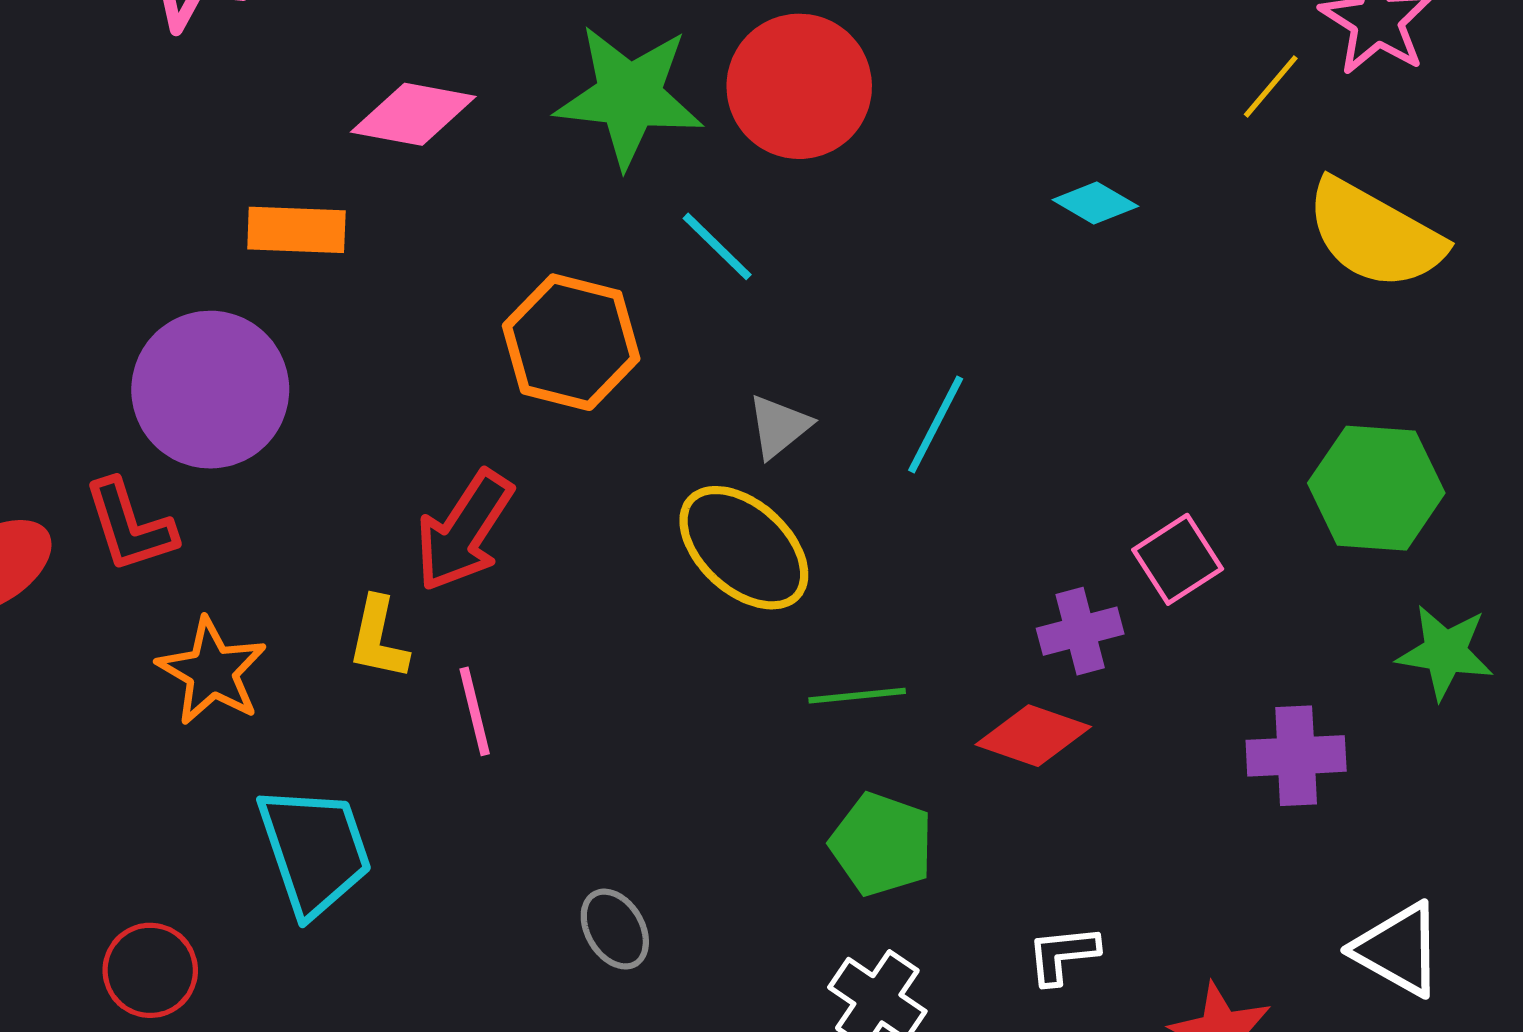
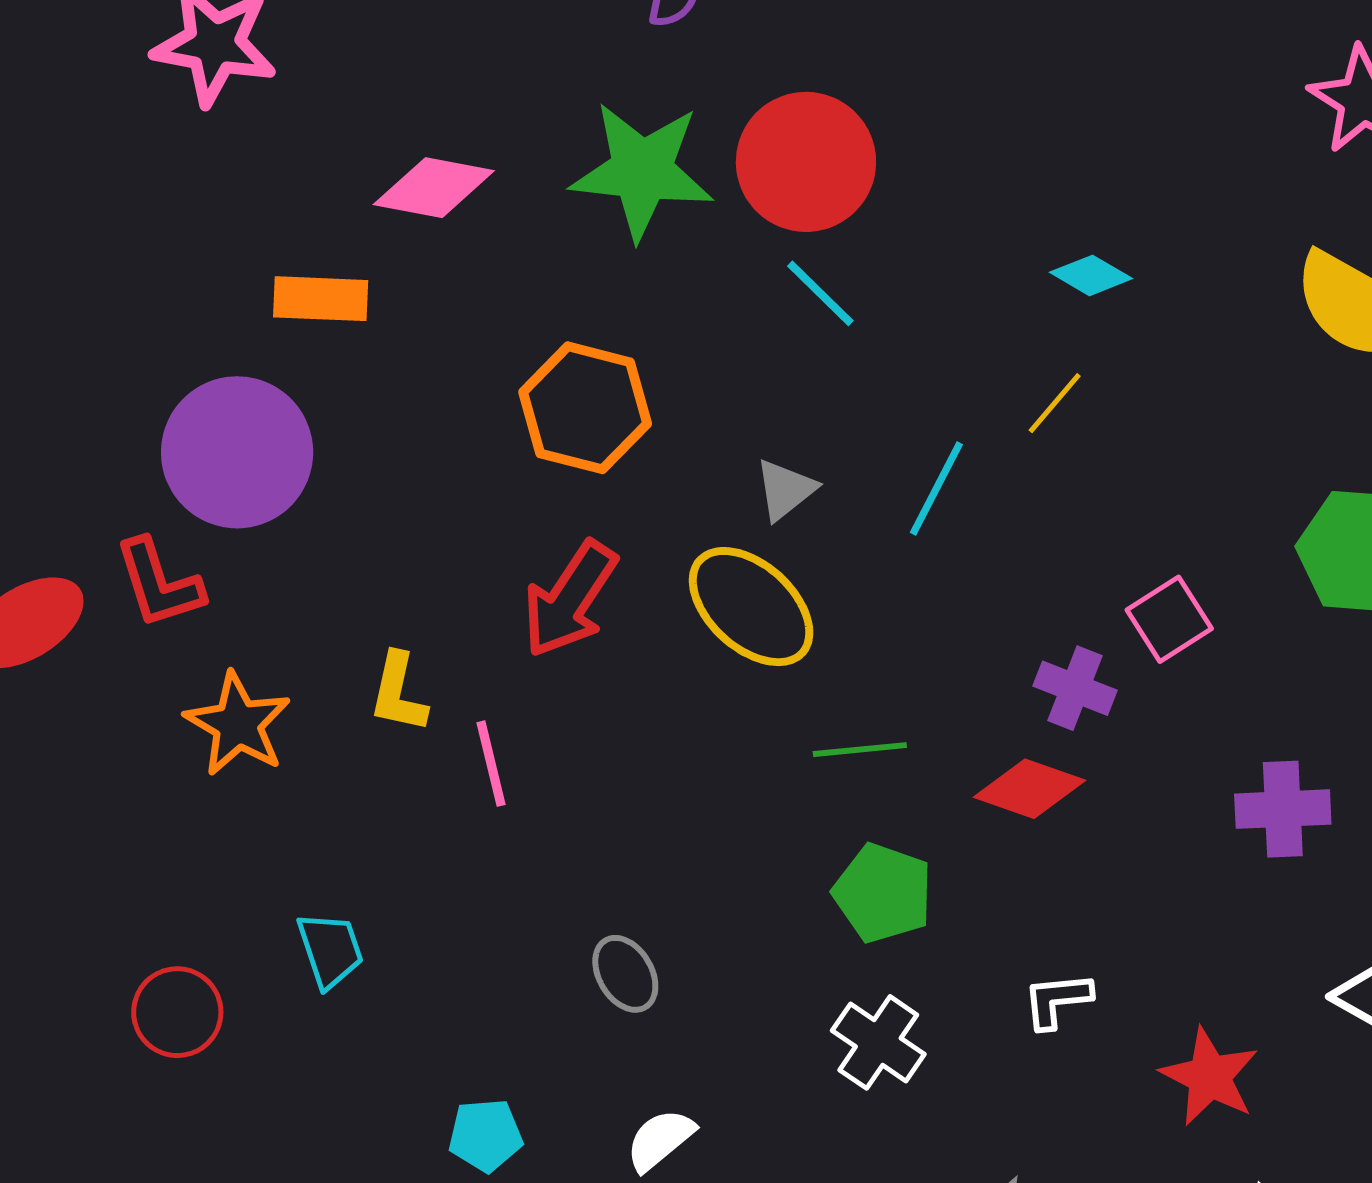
yellow line: (1271, 86) -> (1055, 403), moved
cyan line: (717, 246) -> (820, 293), moved
red arrow: (464, 531) -> (570, 599), moved
purple cross: (1080, 631) -> (1075, 688), turned 36
cyan trapezoid: (315, 851) -> (330, 950), moved, size x0.6

